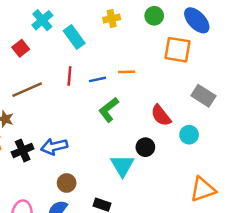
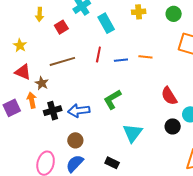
green L-shape: (109, 110) -> (112, 99), moved
black circle: (145, 147) -> (173, 126), moved
brown circle: (67, 183) -> (75, 140), moved

